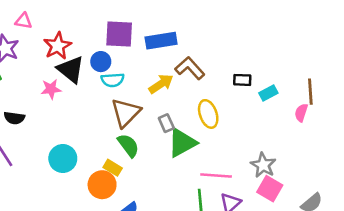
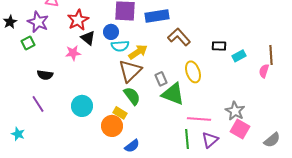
black triangle: (71, 69) -> (88, 38), size x0.7
yellow arrow: (161, 84) -> (138, 52), moved
green triangle: (182, 143) -> (173, 94), turned 50

